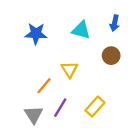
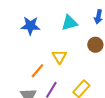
cyan triangle: (81, 30) -> (69, 23), turned -30

